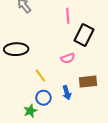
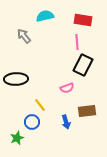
pink line: (68, 16) -> (77, 42), moved
blue circle: (43, 98) -> (32, 122), moved
green star: (30, 111) -> (17, 138), moved

